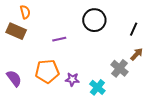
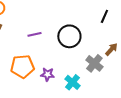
black circle: (94, 20) -> (69, 36), moved
black line: (134, 29) -> (104, 16), moved

